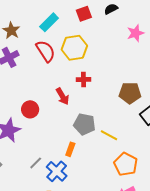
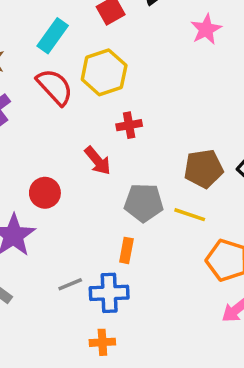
brown pentagon: (130, 93) -> (204, 169), moved
gray line: (36, 163) -> (70, 284), turned 32
blue cross: (57, 171) -> (109, 293), turned -35

